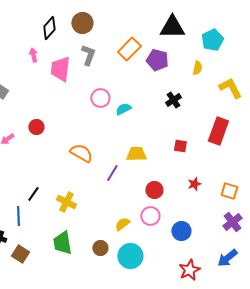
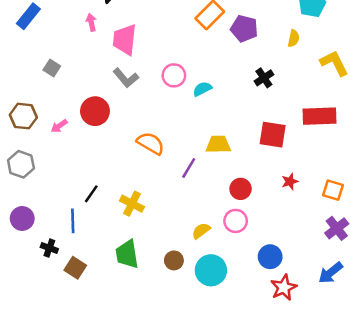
gray L-shape: (88, 55) -> (126, 78), moved, turned 120
red circle: (36, 127) -> (95, 111), size x1.5
red rectangle: (218, 131) -> (319, 116), turned 68
red square: (180, 146) -> (273, 135), size x1.6
blue circle: (181, 231) -> (270, 257), moved

